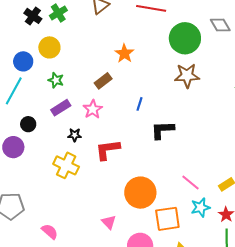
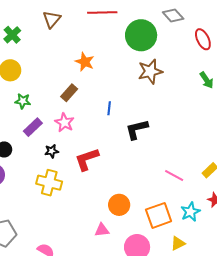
orange circle: (140, 193) -> (119, 205), moved, size x0.7
cyan star: (200, 207) -> (190, 212), moved
pink triangle: (109, 222) -> (102, 230), turned -42

